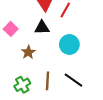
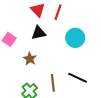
cyan circle: (69, 44) -> (75, 38), moved

